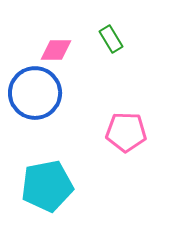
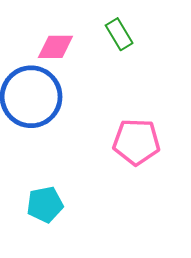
cyan pentagon: (47, 186) -> (45, 204), size x0.6

